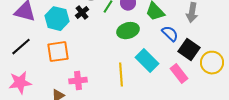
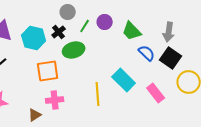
green ellipse: (128, 31) -> (74, 50), moved
black square: (189, 50) -> (171, 58), moved
orange square: (58, 52) -> (48, 71), moved

